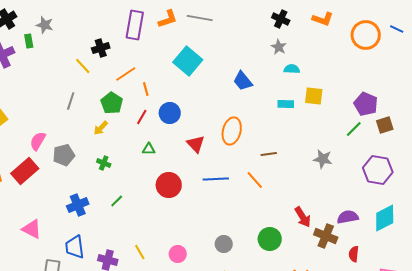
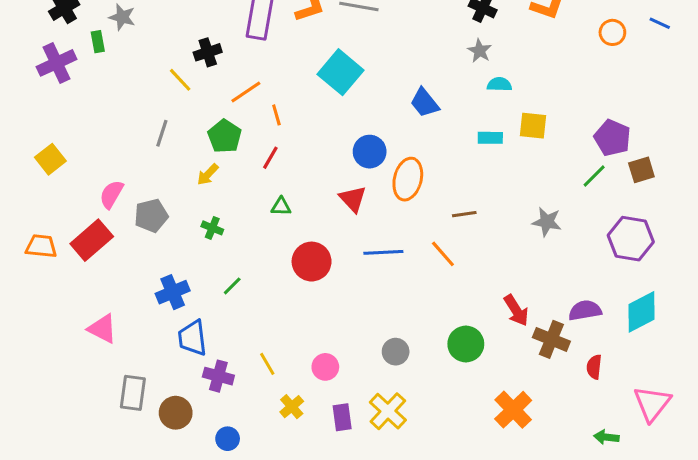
orange circle: (366, 35) -> (612, 32), size x0.6
blue circle: (170, 113) -> (370, 152), moved
blue trapezoid: (75, 247) -> (192, 338), moved

